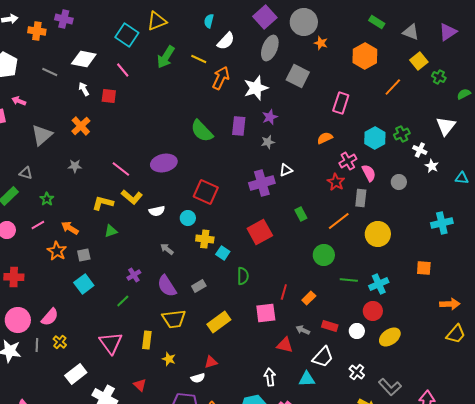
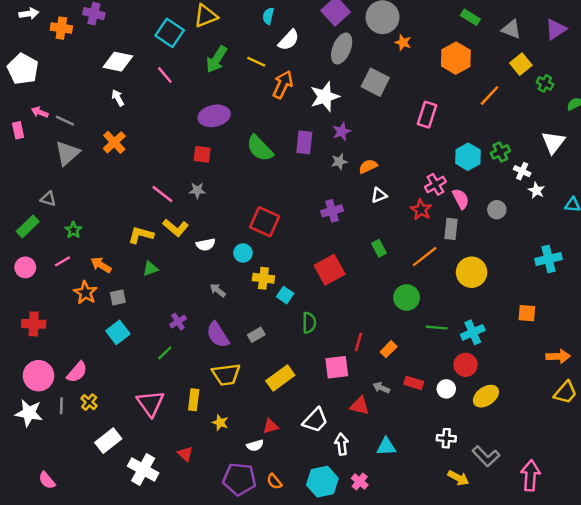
gray line: (50, 72) -> (65, 121), moved
red square: (109, 96) -> (202, 154), moved
orange semicircle: (325, 138) -> (368, 166), moved
purple ellipse: (164, 163) -> (214, 116), moved
gray star: (75, 166) -> (197, 190), moved
white triangle: (286, 170) -> (379, 195), moved
purple cross: (262, 183) -> (332, 211), size x0.7
white trapezoid: (323, 357) -> (315, 420), moved
white cross: (357, 372) -> (446, 438), turned -35

